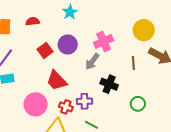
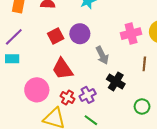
pink cross: (104, 41) -> (131, 34), moved
gray arrow: (92, 62) -> (102, 55), turned -72
purple cross: (84, 101) -> (88, 95), turned -35

